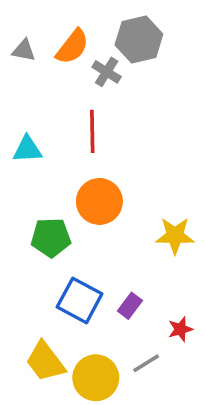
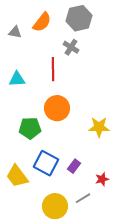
gray triangle: (24, 50) -> (15, 32), moved
gray cross: (107, 72) -> (71, 47), moved
yellow trapezoid: (45, 362) -> (17, 176), moved

